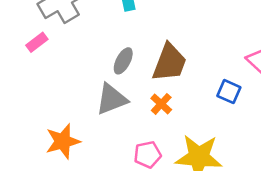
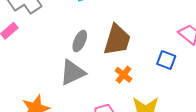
orange cross: (161, 104) -> (124, 75), moved

